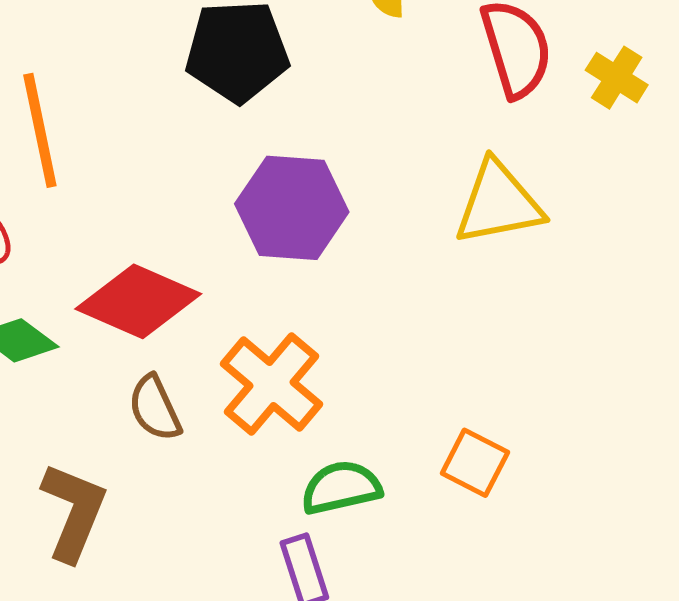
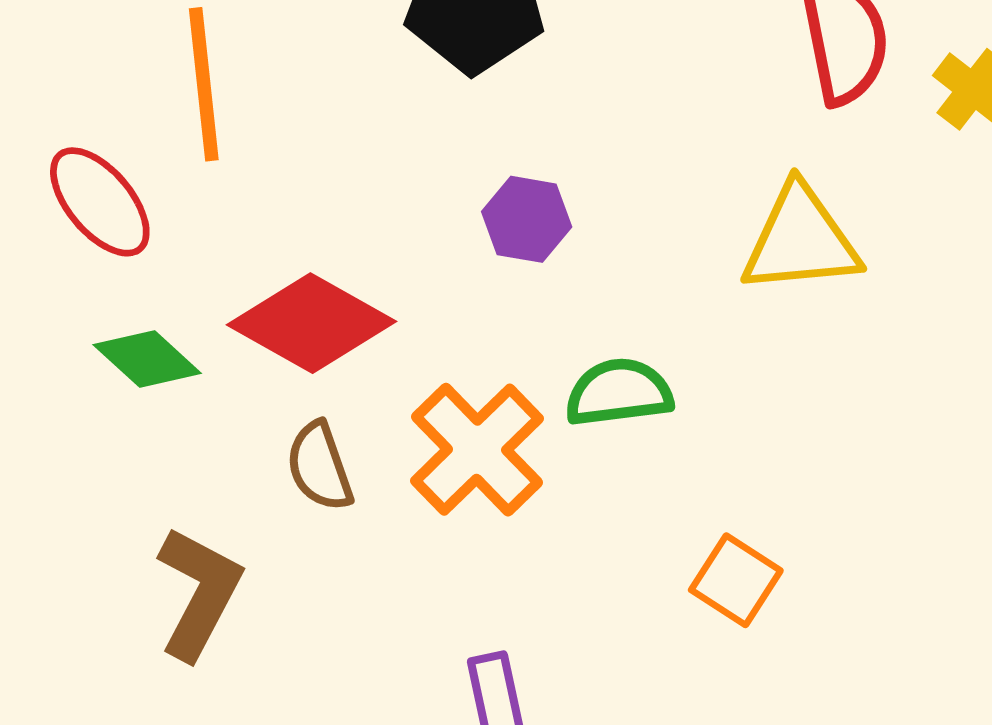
purple hexagon: (292, 208) -> (527, 219), size x0.6
green semicircle: (341, 488) -> (619, 392), moved

